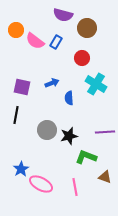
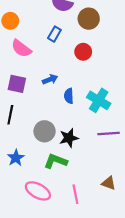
pink semicircle: (35, 41) -> (21, 48), moved
cyan cross: (96, 84) -> (99, 100), moved
green L-shape: (86, 157) -> (56, 161), moved
blue star: (21, 169) -> (16, 158), moved

